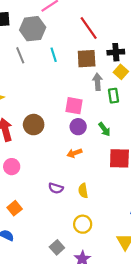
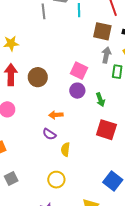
cyan line: (54, 55) -> (79, 10), moved
orange arrow: (74, 153) -> (56, 115), moved
purple semicircle: (56, 188) -> (49, 134), moved
gray square: (57, 247) -> (11, 179), moved

